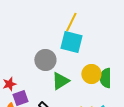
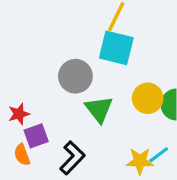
green triangle: (60, 81) -> (99, 109), turned -36

